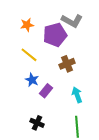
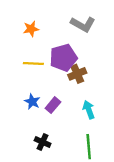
purple pentagon: (55, 35) -> (63, 58), moved
yellow line: (29, 55) -> (33, 63), turned -36
blue star: (32, 80) -> (32, 102), moved

